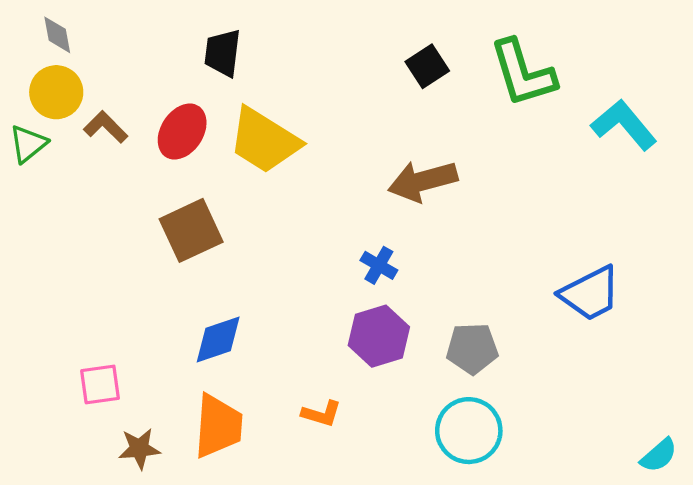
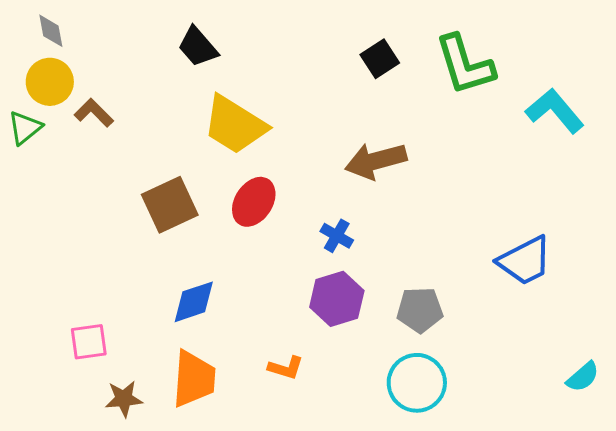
black trapezoid: (223, 53) -> (198, 47), turned -48
red ellipse: (182, 132) -> (254, 202), moved
cyan semicircle: (659, 455) -> (583, 377), moved

